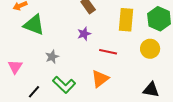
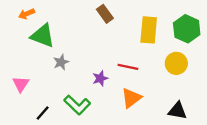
purple star: (84, 34) -> (100, 78), moved
gray star: (52, 57) -> (61, 62), moved
orange triangle: (100, 79) -> (131, 98), moved

